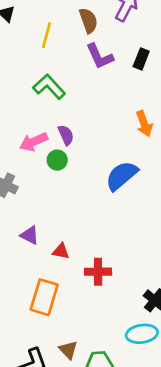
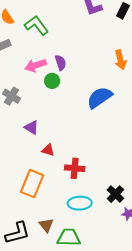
green L-shape: (49, 87) -> (36, 25), moved
purple triangle: (30, 235) -> (31, 128), moved
cyan ellipse: (142, 334) -> (80, 203), moved

